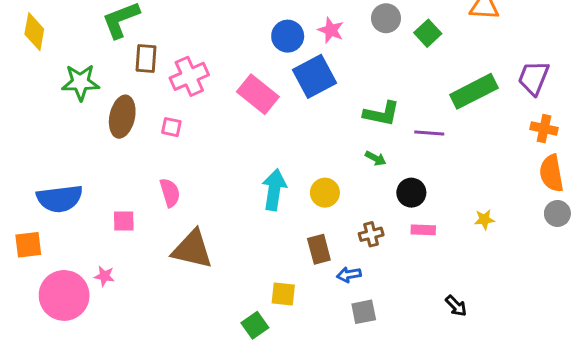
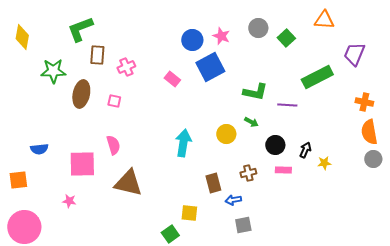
pink cross: (189, 76) -> (126, 67), size x0.7
purple trapezoid: (534, 78) -> (354, 54), moved
pink rectangle: (258, 94) -> (172, 79), size x0.6
yellow circle: (325, 193) -> (226, 134), moved
blue semicircle: (60, 199) -> (39, 149), size x0.6
pink square: (124, 221) -> (82, 164), size x1.8
pink circle: (64, 295) -> (24, 227), moved
black arrow: (456, 306) -> (305, 150), moved, turned -112

